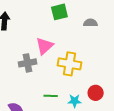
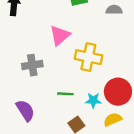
gray cross: (28, 63) -> (32, 65), moved
red circle: (96, 93) -> (118, 92), size x1.5

